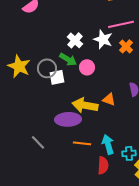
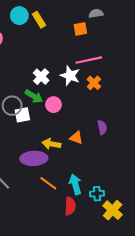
yellow arrow: (85, 105) -> (51, 144), size x0.7
orange line: (82, 143) -> (48, 183), turned 30

